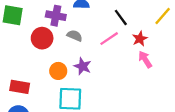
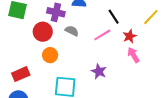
purple star: (83, 66) -> (99, 71), moved
orange circle: (58, 71) -> (50, 55), moved
red rectangle: (20, 87) -> (21, 74), turned -36

